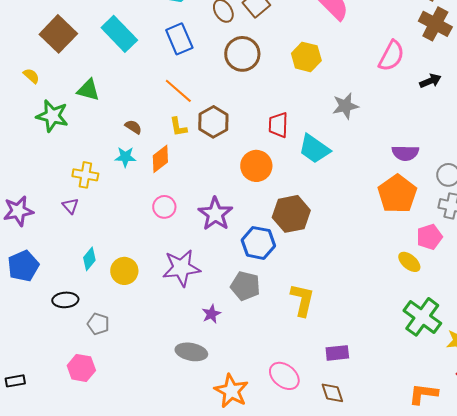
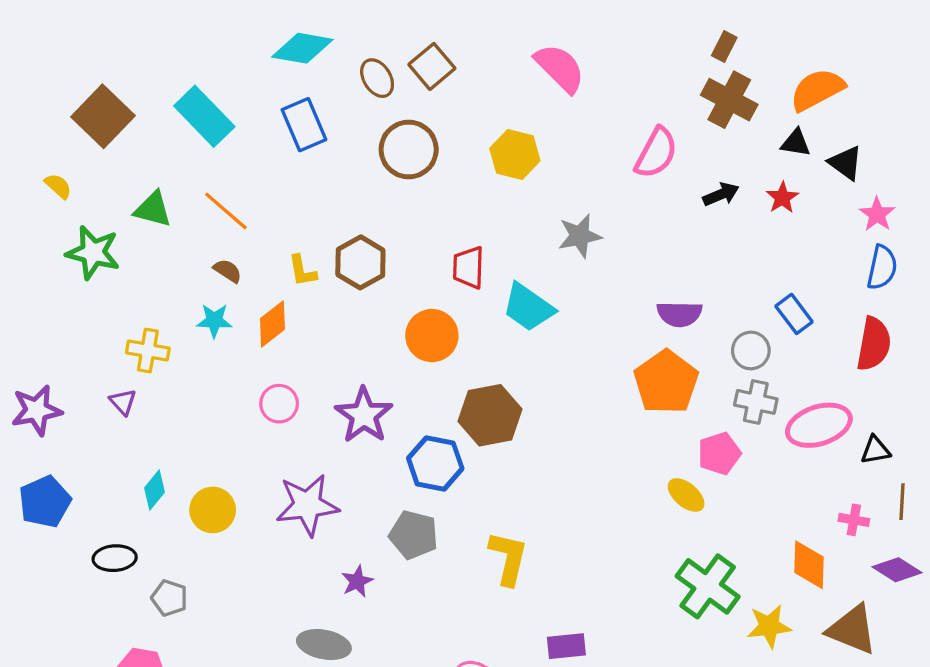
orange line: (178, 91) -> (226, 211), moved

